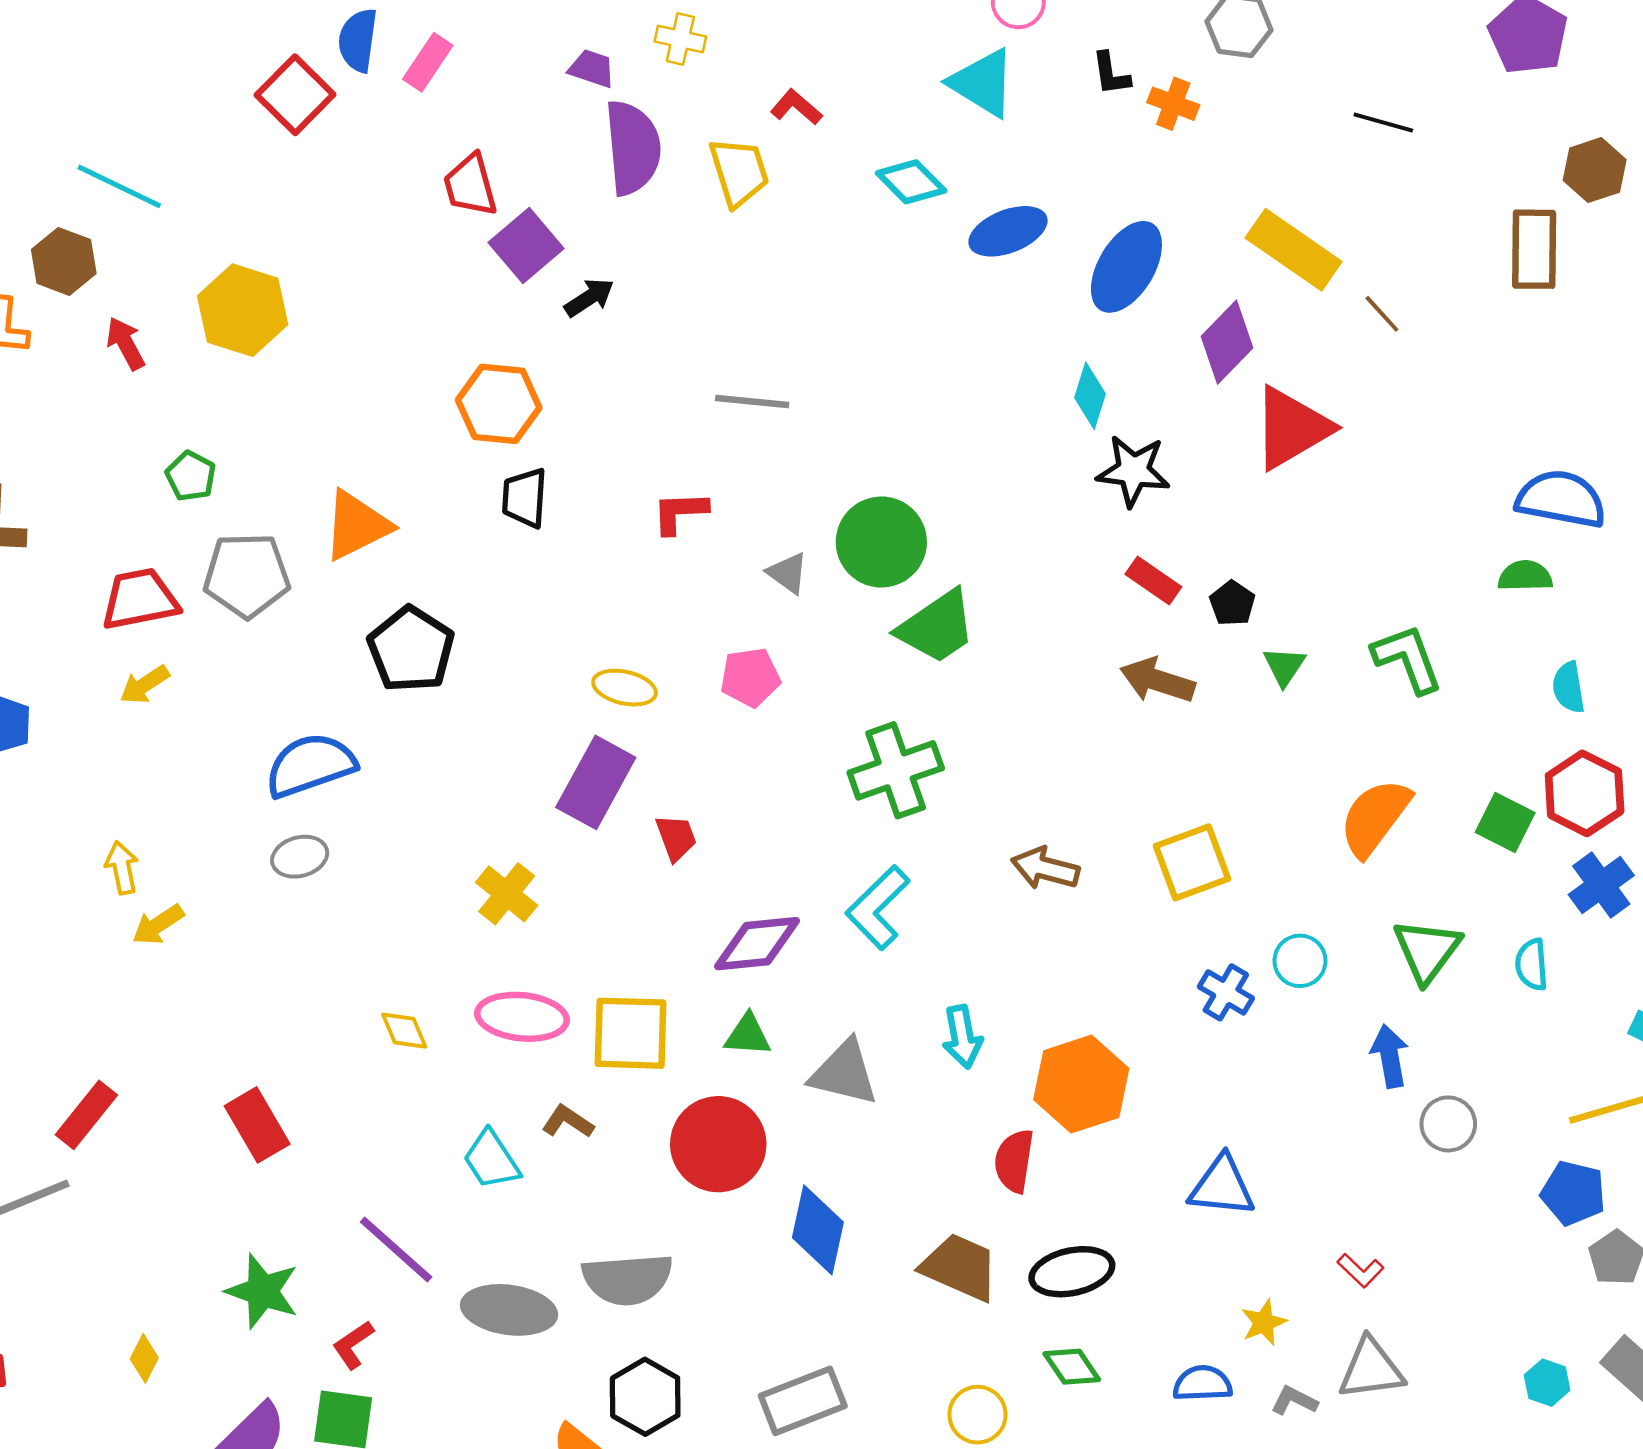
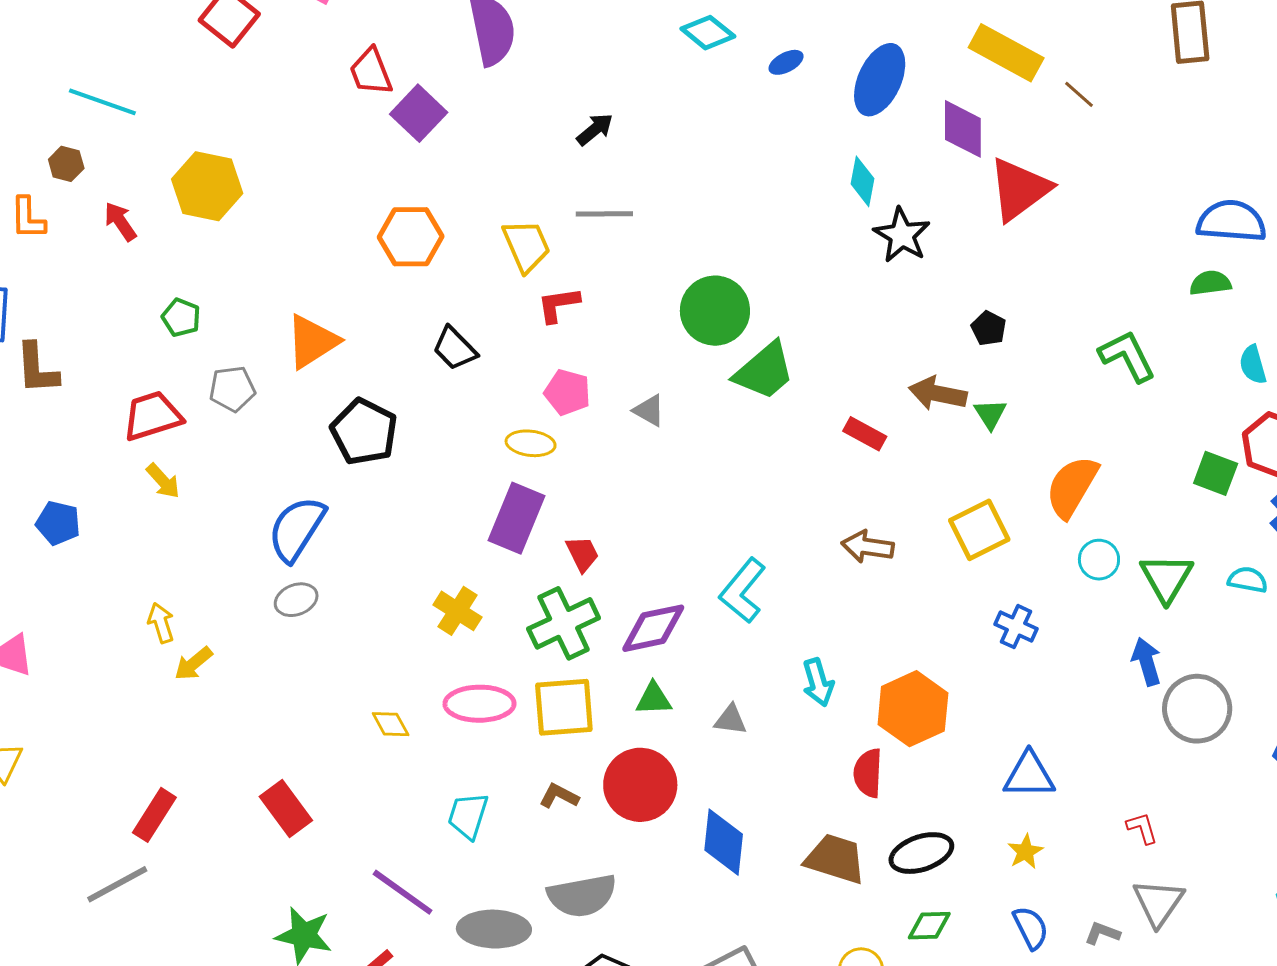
yellow trapezoid: (739, 172) -> (526, 246), moved
blue ellipse: (1008, 231) -> (786, 62), size x0.6
brown hexagon: (64, 261) -> (66, 164), size x0.7
black arrow: (589, 298) -> (595, 129), moved
purple diamond: (1227, 342) -> (963, 129), turned -38
black star: (1133, 471) -> (902, 235), turned 30
black trapezoid: (525, 498) -> (455, 348), moved, turned -42
gray triangle: (788, 573) -> (649, 410), moved
gray pentagon: (247, 575) -> (232, 389), size x0.7
red rectangle: (1153, 580) -> (865, 434), moved
green triangle: (1284, 666) -> (990, 414), moved
pink pentagon: (750, 677) -> (567, 392), moved, turned 30
yellow arrow: (145, 685) -> (163, 481), turned -93
blue semicircle: (310, 765) -> (297, 529), turned -32
green cross: (896, 770) -> (564, 623), moved
orange semicircle: (1375, 817) -> (1072, 487), moved
cyan circle: (1300, 961) -> (1099, 560), moved
cyan semicircle: (1532, 965) -> (1248, 580), turned 111
gray triangle: (844, 1073) -> (731, 720), size x0.6
brown L-shape: (568, 1122) -> (559, 796), moved
gray circle: (1448, 1124) -> (1197, 709), size x1.6
cyan trapezoid: (491, 1160) -> (468, 816), turned 57
red L-shape: (1361, 1271) -> (1142, 828), turned -144
yellow star: (1264, 1323) -> (1025, 852), moved
green diamond: (1072, 1367) -> (929, 926), turned -51
gray triangle: (1371, 1369) -> (1158, 903), turned -42
blue semicircle: (1203, 1383) -> (1031, 928), turned 72

